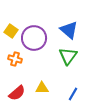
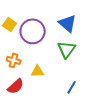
orange cross: (15, 59) -> (14, 60), moved
yellow triangle: (42, 88) -> (38, 71), moved

